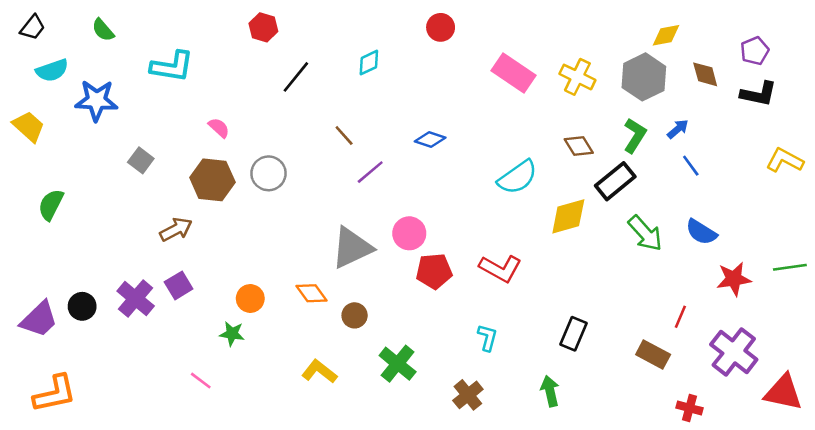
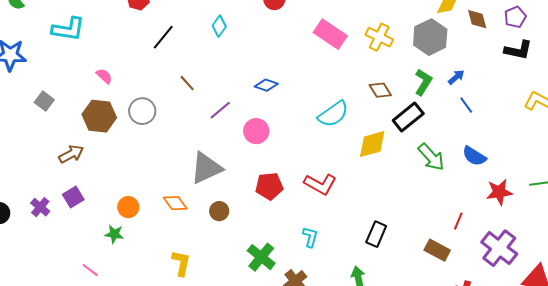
cyan diamond: (369, 63) -> (219, 26), turned -30
brown diamond: (705, 74) -> (477, 19), moved
brown line: (344, 136) -> (187, 83), moved
pink circle: (409, 233) -> (256, 131), moved
purple cross: (136, 298) -> (40, 207), size x0.7
brown circle: (355, 315) -> (219, 211), moved
green cross: (398, 364) -> (261, 257), moved
yellow L-shape: (319, 371) -> (181, 263), turned 64

